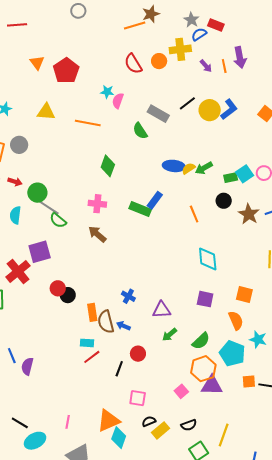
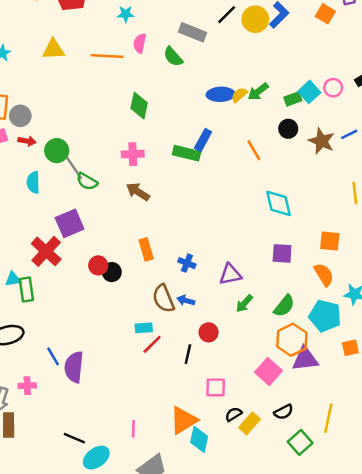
pink semicircle: (118, 101) -> (140, 43), moved
gray circle: (19, 145) -> (20, 116), moved
gray line: (49, 208) -> (74, 167), turned 30
orange rectangle: (92, 312) -> (146, 249), moved
purple semicircle: (27, 366) -> (74, 367), size x1.4
pink square: (181, 391) -> (269, 372), size x1.5

